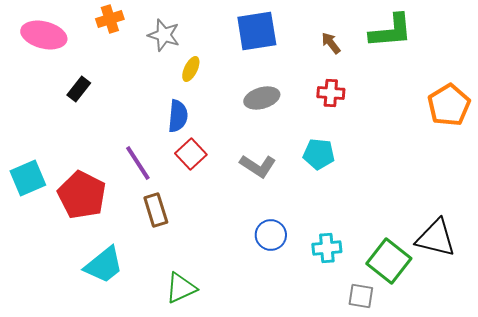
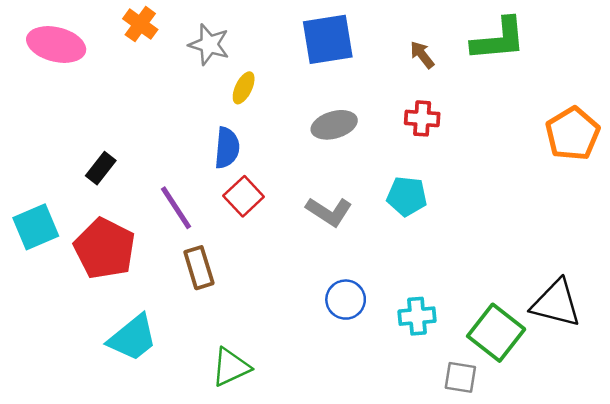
orange cross: (110, 19) -> (140, 24), turned -36
black rectangle: (79, 89) -> (101, 168), moved

